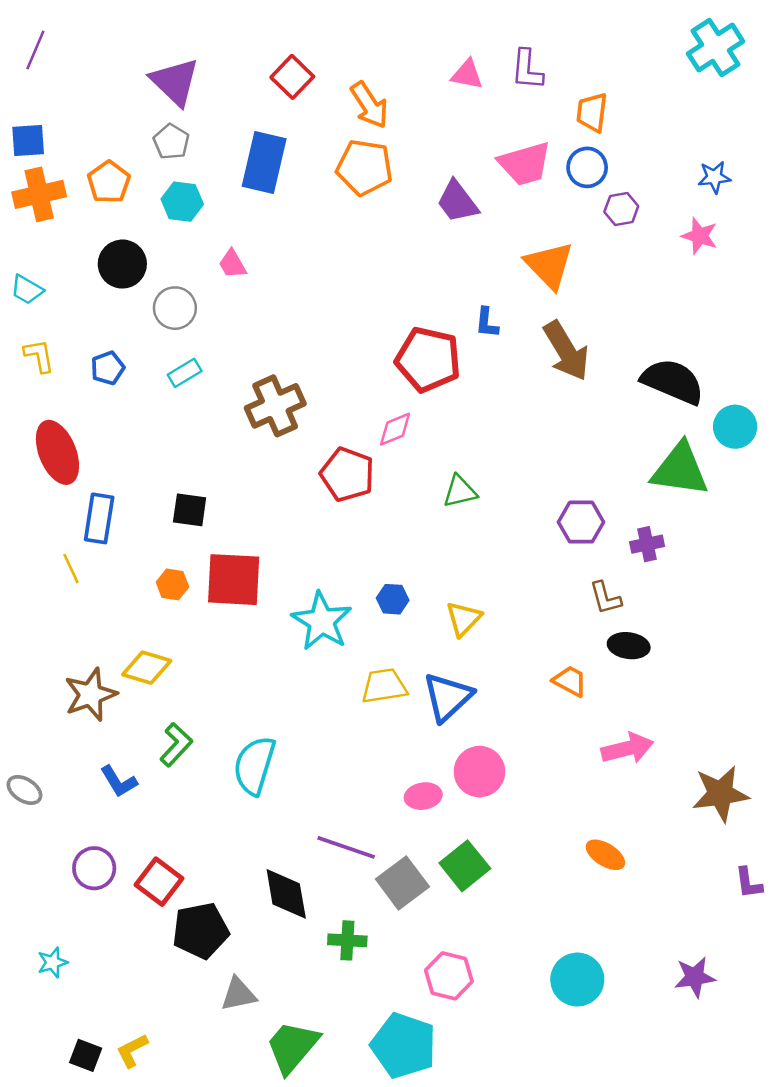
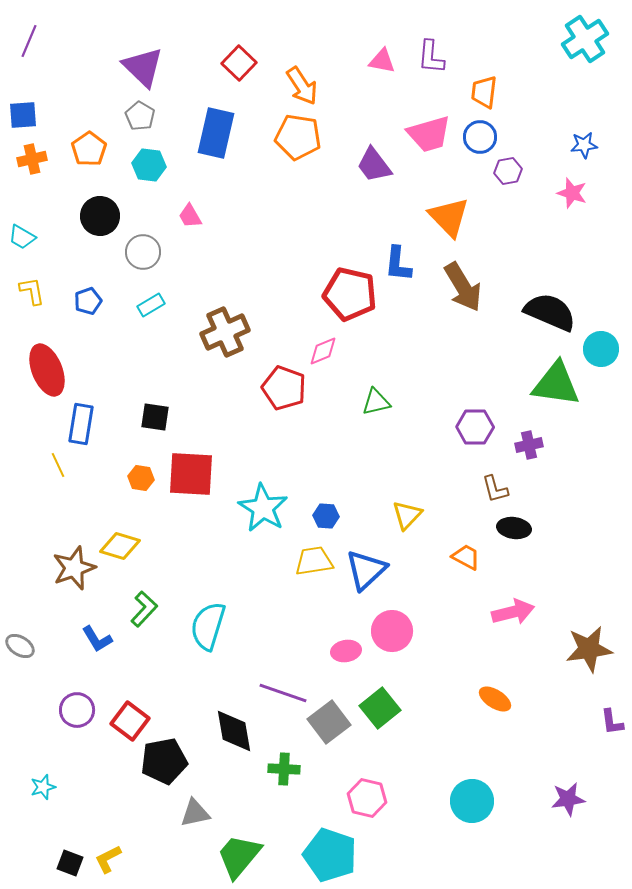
orange cross: (39, 194) -> (32, 159), size x0.7
blue L-shape: (487, 323) -> (398, 264), size x1.4
blue hexagon: (393, 599) -> (326, 516), moved
yellow triangle: (464, 619) -> (407, 515), moved

